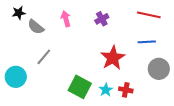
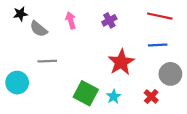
gray line: (44, 57) -> (47, 61), turned 48
red cross: (126, 90) -> (151, 96), moved, turned 32

